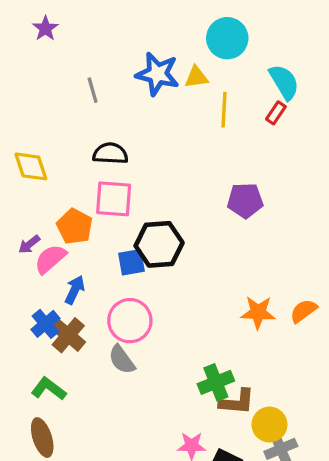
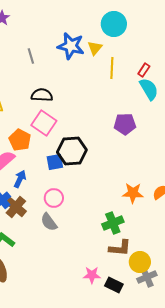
yellow triangle: (196, 77) -> (95, 48), turned -42
cyan semicircle: (284, 82) -> (149, 89), moved
pink square: (114, 199) -> (44, 123), turned 30
pink circle: (130, 321) -> (54, 198), size x0.7
green cross: (216, 382) -> (113, 223), moved

